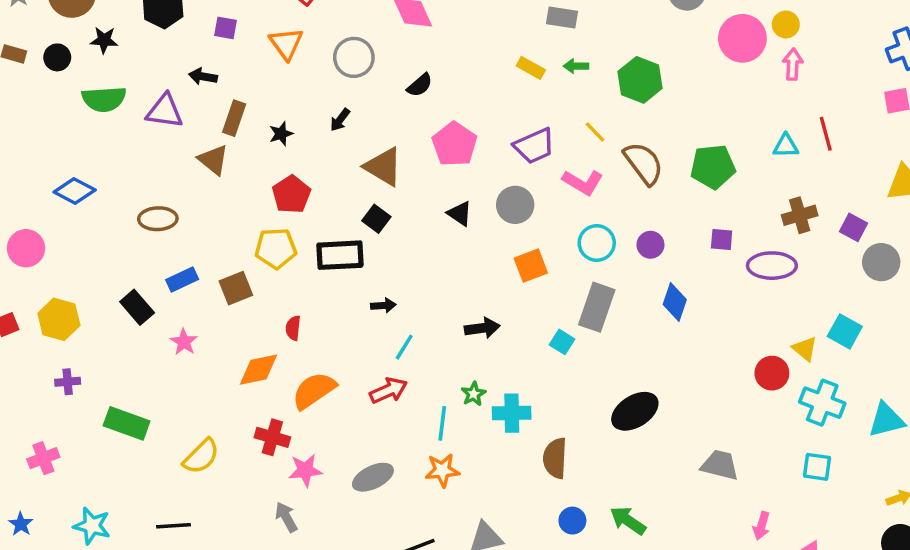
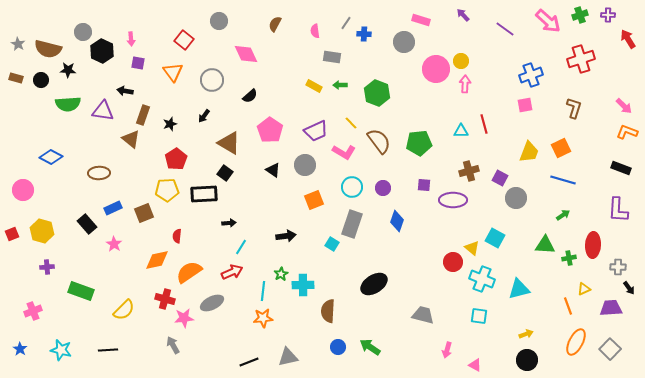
gray ellipse: (373, 477) -> (212, 303), moved

